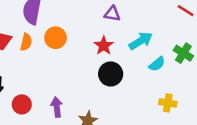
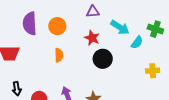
orange circle: (56, 38) -> (57, 26), moved
cyan arrow: (141, 41) -> (120, 27), turned 78
orange semicircle: (26, 42) -> (59, 55), moved

